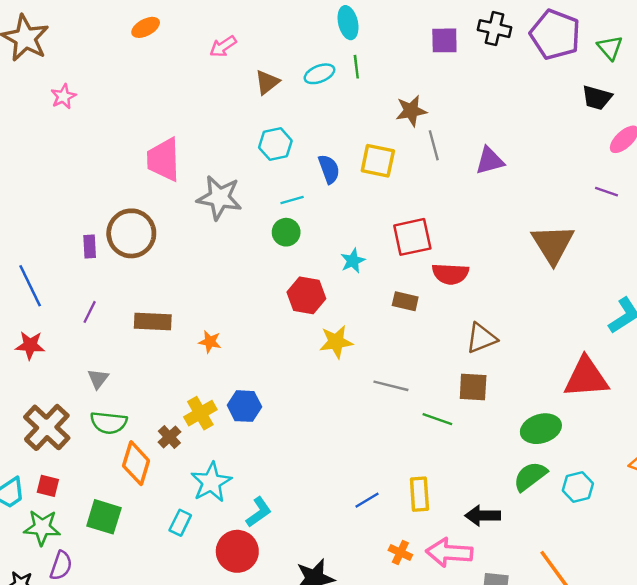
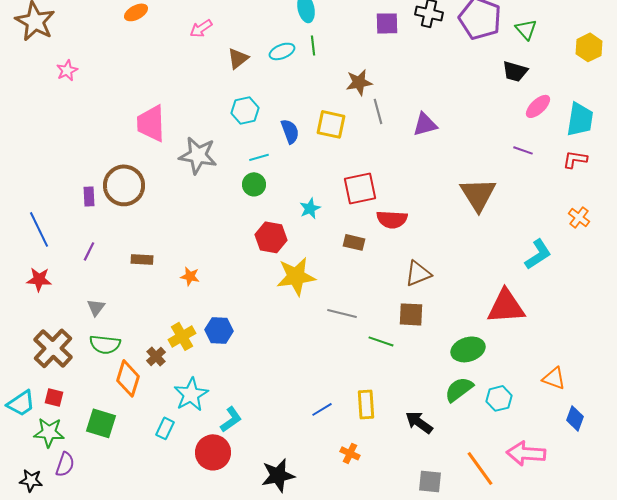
brown rectangle: (153, 321) -> (142, 259), size x0.7
yellow star: (336, 342) -> (296, 276), size x1.4
black arrow: (483, 516) -> (419, 422), turned 36
pink arrow: (449, 552) -> (526, 453), moved

